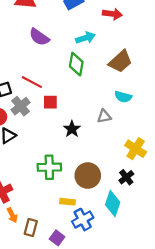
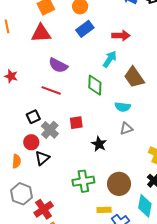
cyan arrow: (86, 38) -> (110, 59), moved, turned -30
brown trapezoid: (120, 61) -> (134, 77), turned 105
red line: (32, 82) -> (51, 90), moved
cyan semicircle: (123, 97) -> (123, 107), moved

